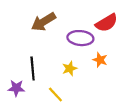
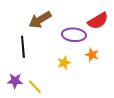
black line: (33, 68) -> (23, 47), moved
yellow line: (55, 95) -> (35, 87), moved

